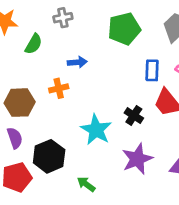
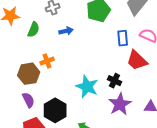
blue arrow: (77, 62) -> (66, 31), moved
orange cross: (59, 88) -> (47, 61), moved
black cross: (134, 116) -> (114, 81), moved

